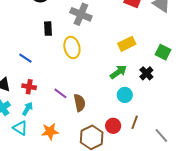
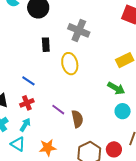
blue line: (25, 58) -> (28, 81), moved
green arrow: (118, 72) -> (116, 88), turned 66
red cross: (29, 87) -> (27, 103), turned -32
red circle: (113, 126) -> (114, 149), moved

